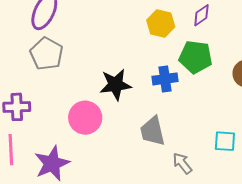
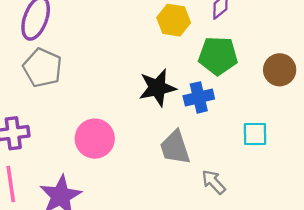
blue cross: (165, 79) -> (199, 97), moved
black star: (116, 85) -> (157, 88), moved
cyan square: (225, 141) -> (255, 134), moved

